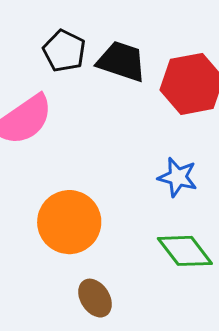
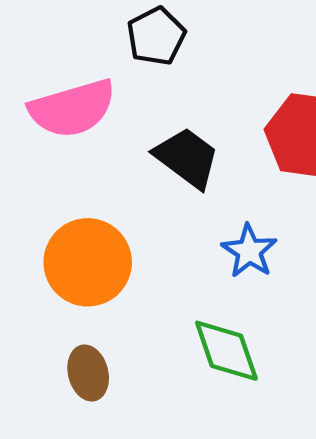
black trapezoid: (122, 61) -> (187, 158), moved

